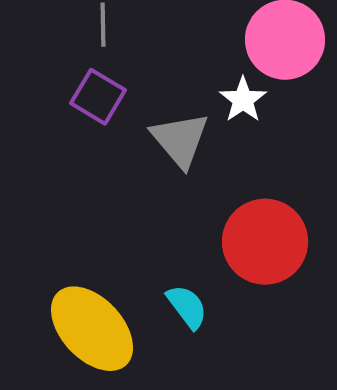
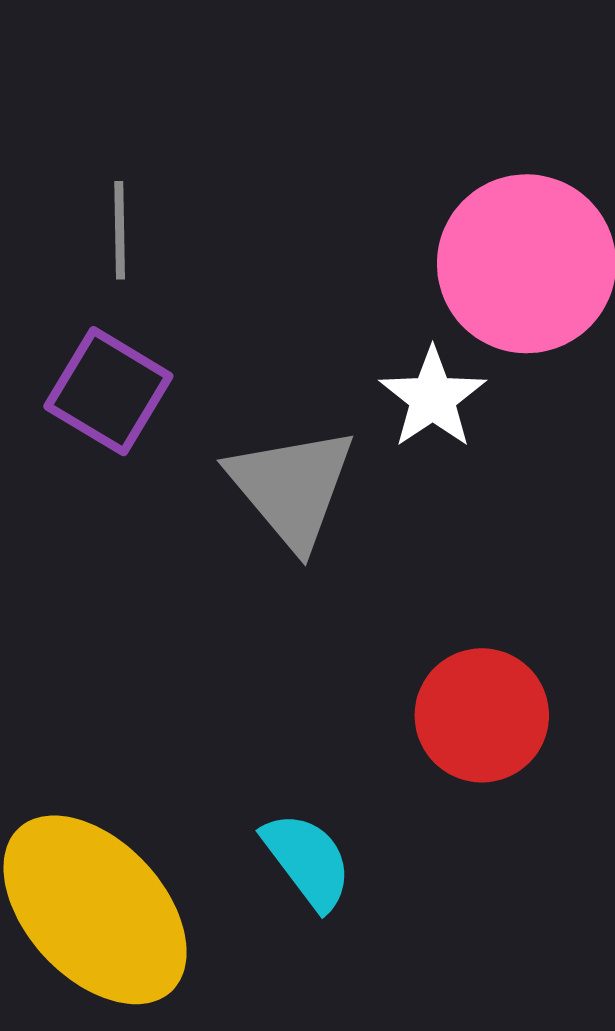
red circle: (265, 242) -> (482, 715), size x0.7

